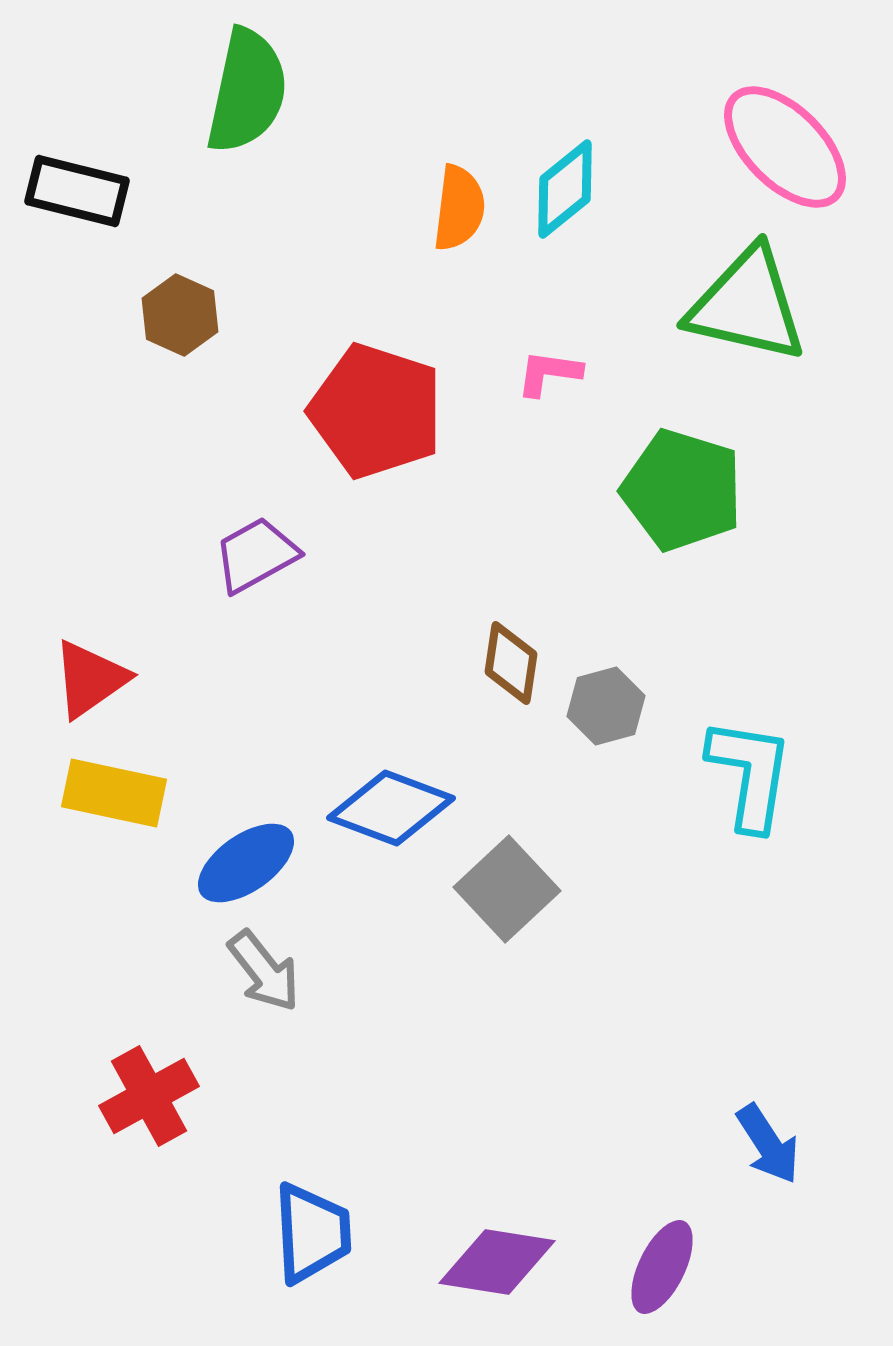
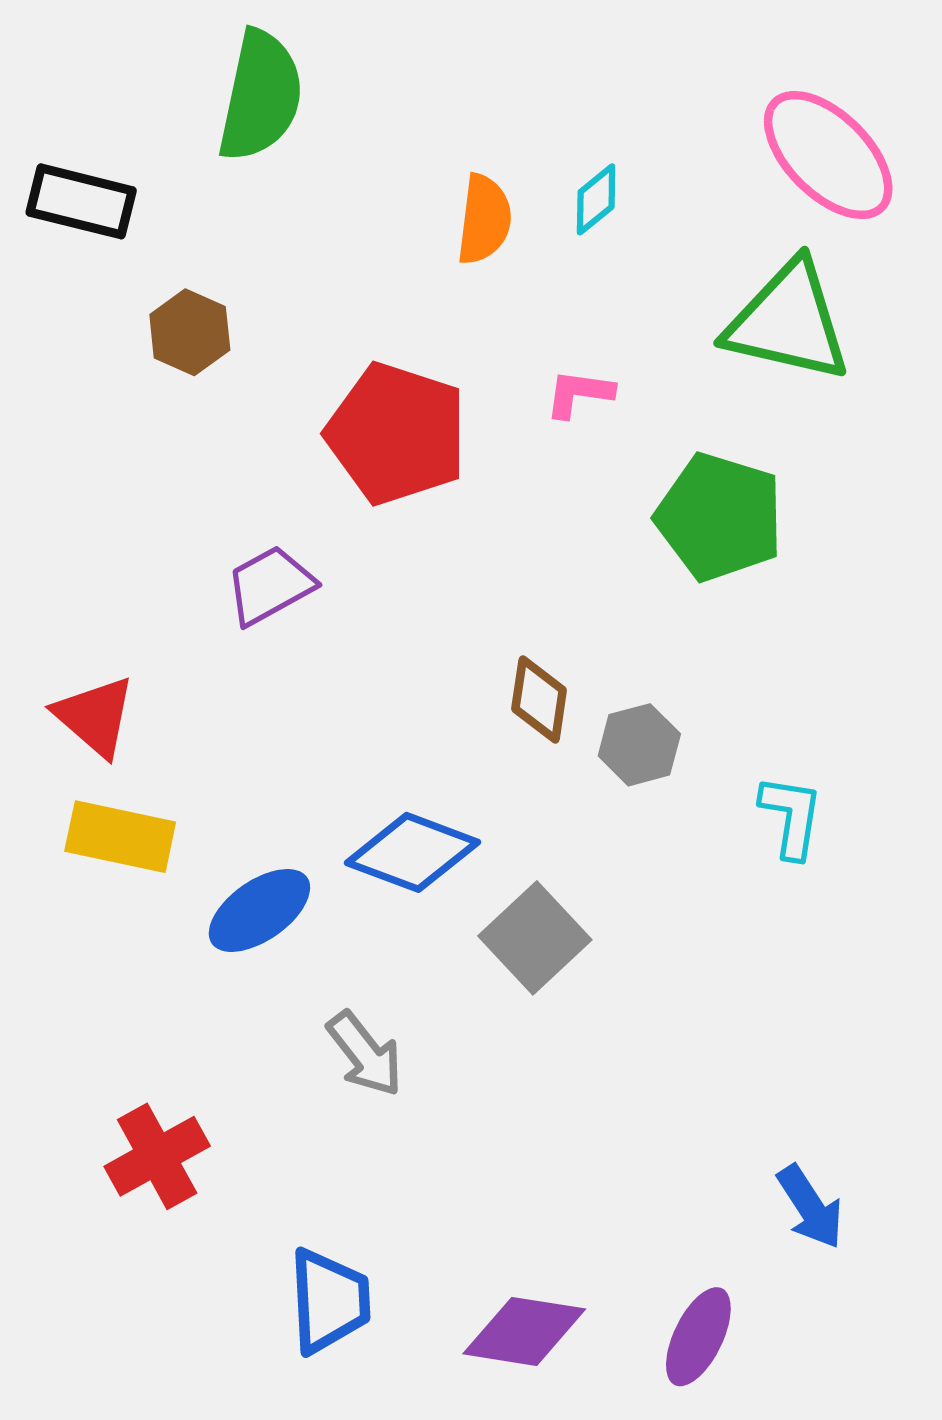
cyan diamond: (565, 189) -> (596, 199), size x0.7
red triangle: (90, 679) -> (95, 716), turned -44
cyan L-shape: (750, 774) -> (791, 817), size x0.7
gray arrow: (264, 971) -> (365, 1054), moved

